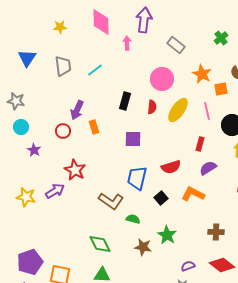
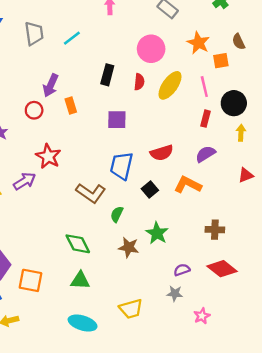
red rectangle: (200, 144) -> (205, 119), moved
green semicircle: (133, 219) -> (117, 214), turned -80

